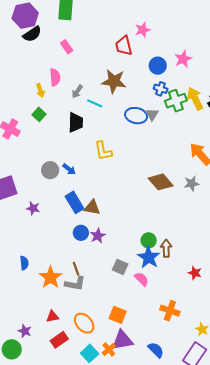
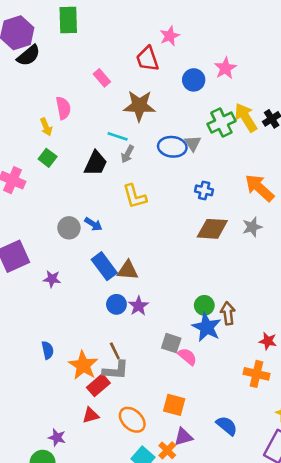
pink rectangle: (67, 47) -> (102, 78), moved
blue cross: (161, 89) -> (204, 190), moved
gray arrow: (77, 91) -> (127, 154), moved
black trapezoid: (76, 122) -> (96, 163), turned 30
brown diamond: (161, 182) -> (212, 229), turned -40
pink semicircle: (142, 279) -> (187, 357), moved
orange cross: (170, 311) -> (257, 374), moved
red rectangle: (59, 340) -> (98, 385), moved
purple triangle: (122, 340) -> (183, 437), size x0.7
blue semicircle: (156, 350) -> (227, 426), moved

